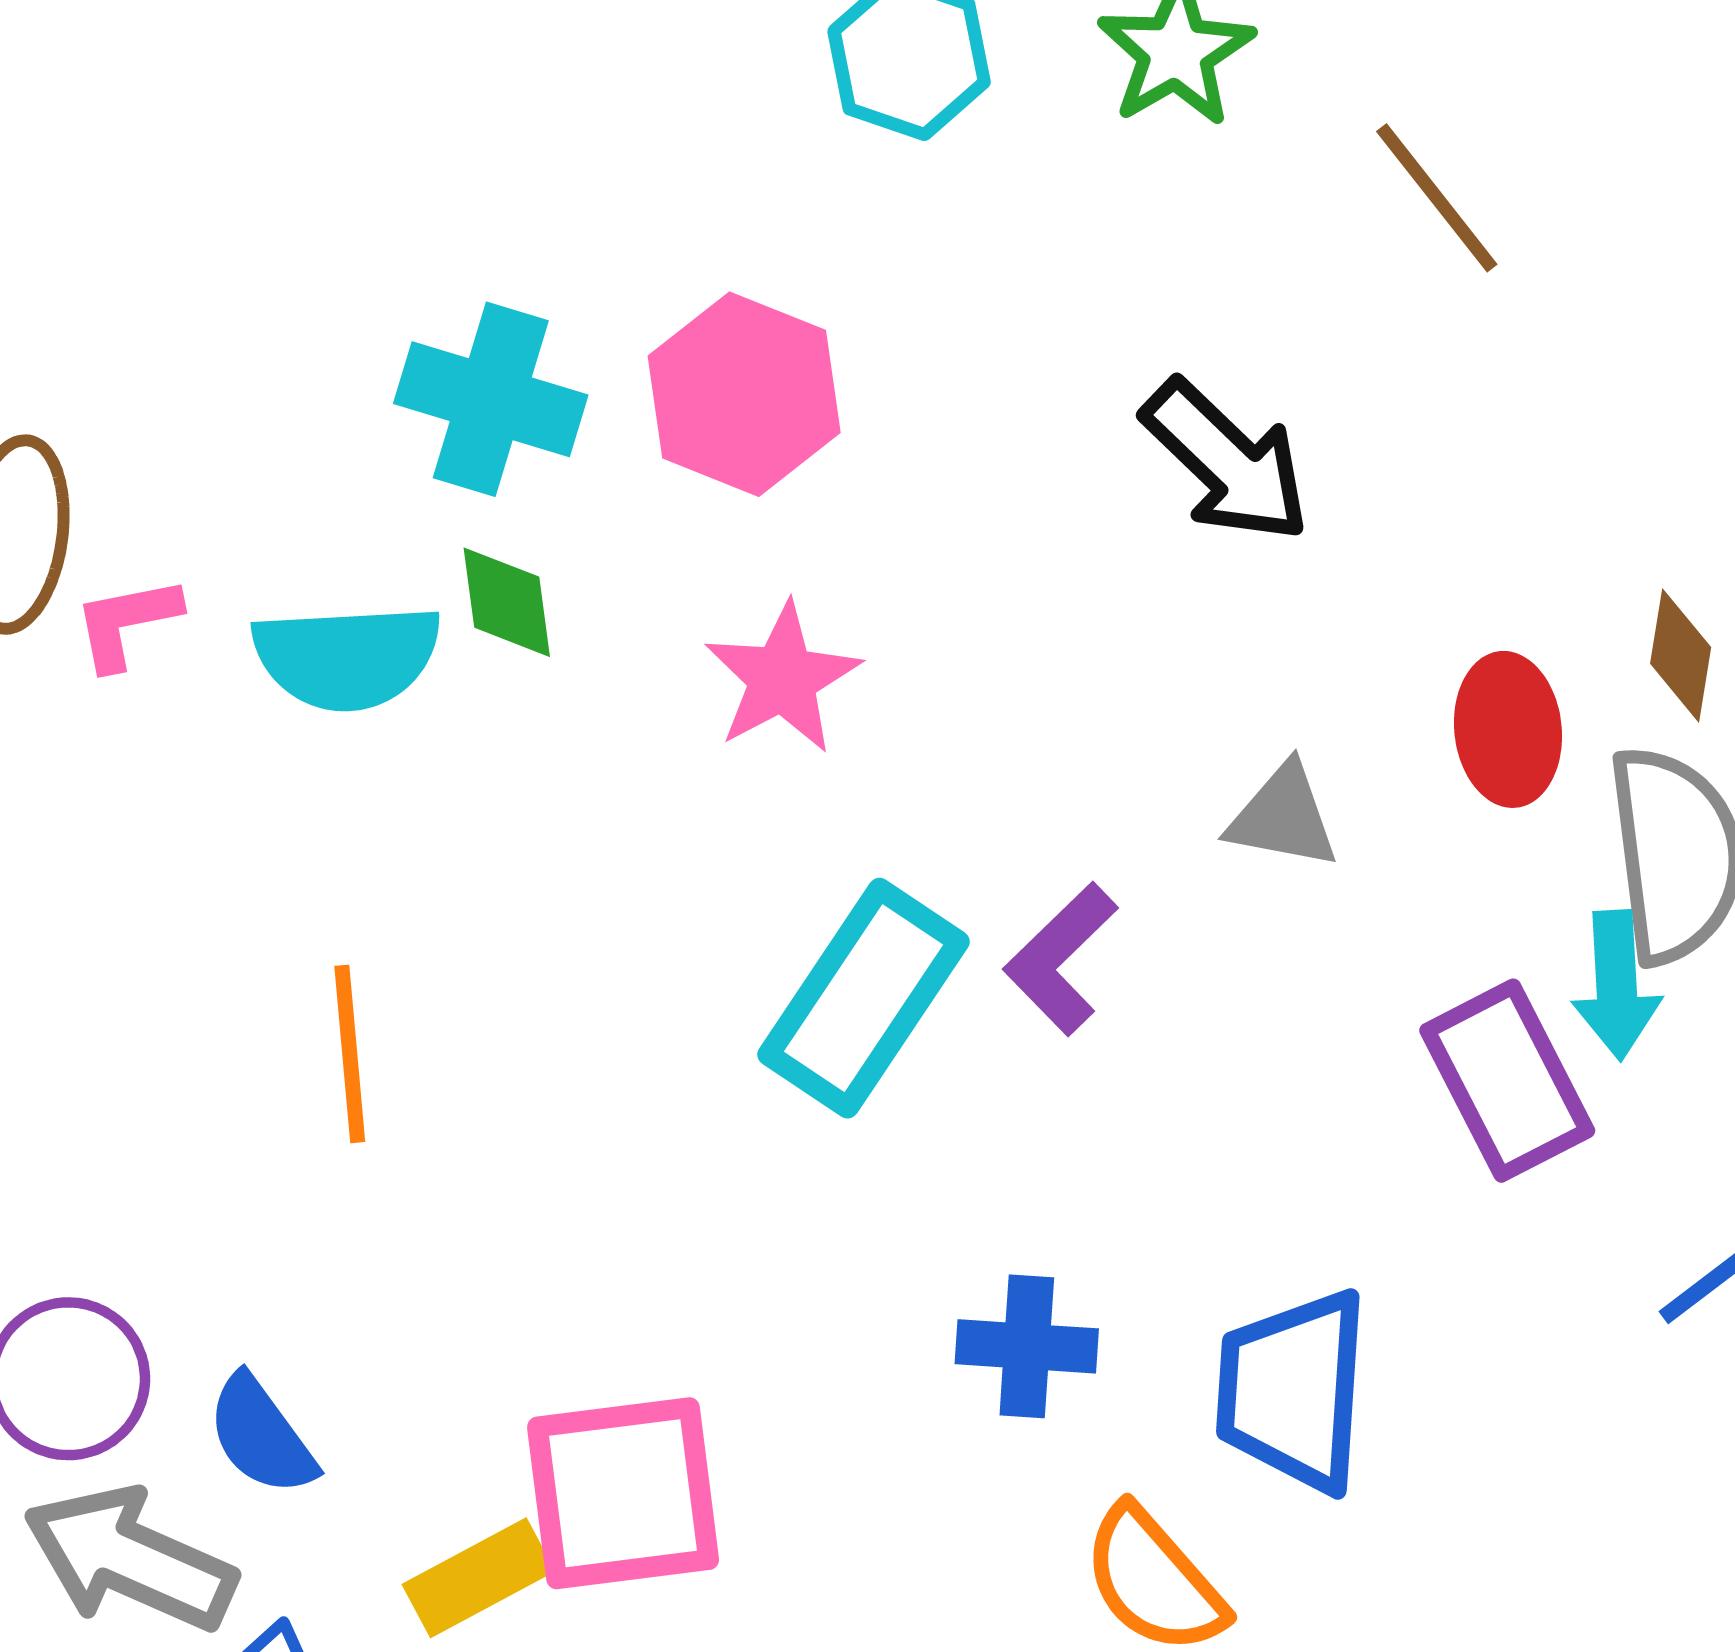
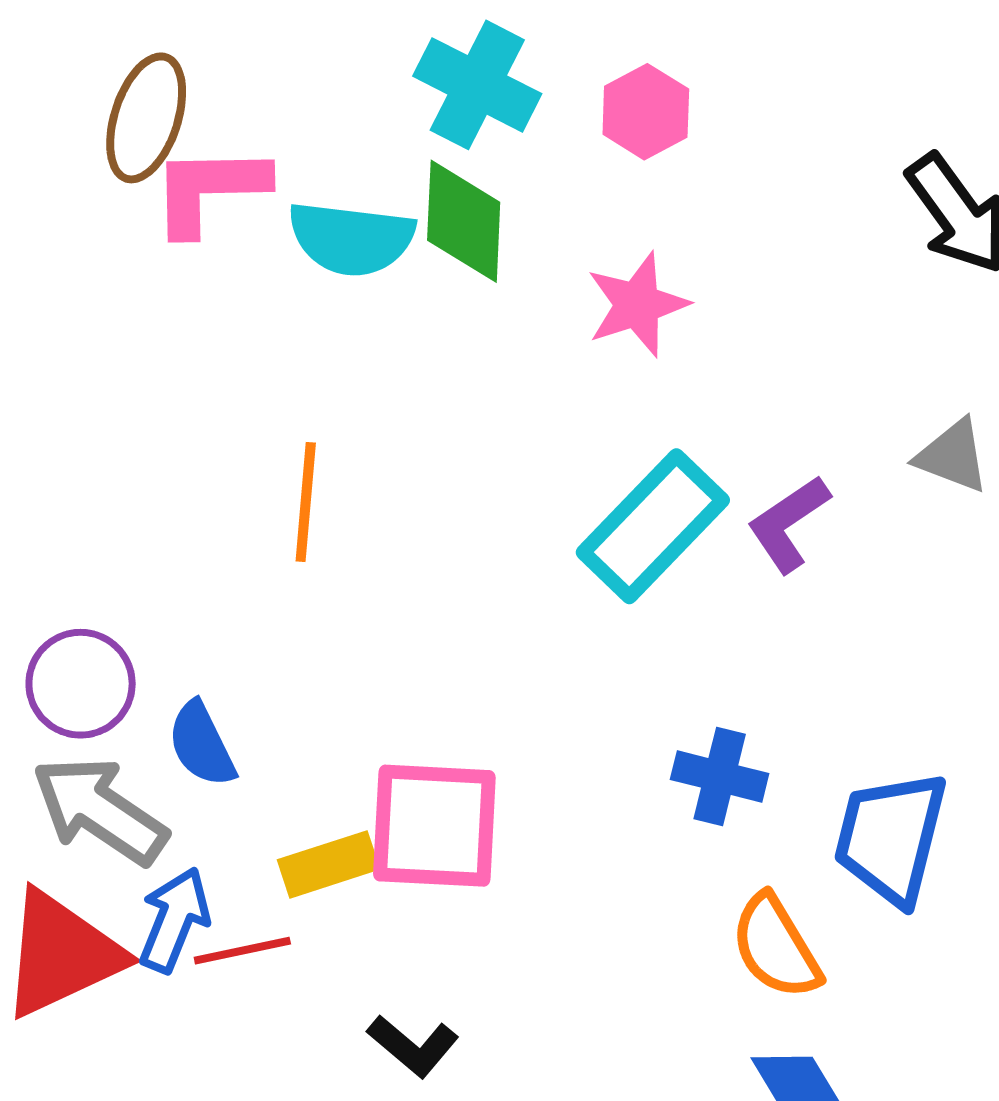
pink hexagon: (744, 394) -> (646, 112), size x0.7
green diamond: (507, 602) -> (464, 221), size x1.5
pink L-shape: (127, 623) -> (209, 189), size x1.6

